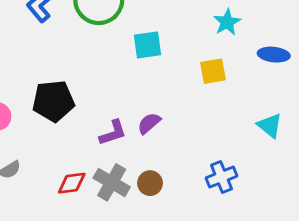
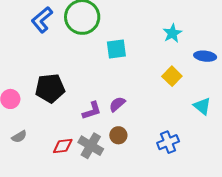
yellow square: (213, 71) -> (172, 76), moved, turned -36
brown circle: (150, 183) -> (118, 135), moved

